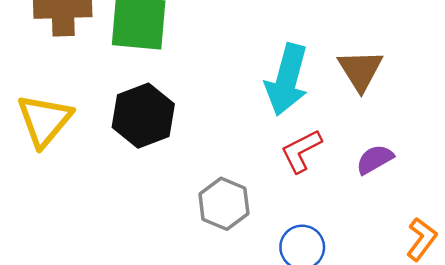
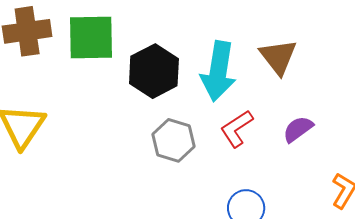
black hexagon: (143, 116) -> (154, 71), moved
gray hexagon: (224, 204) -> (173, 140), moved

